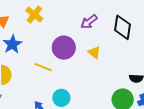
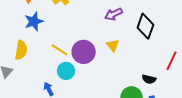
purple circle: (64, 48) -> (84, 52), moved
cyan circle: (61, 98) -> (66, 71), moved

